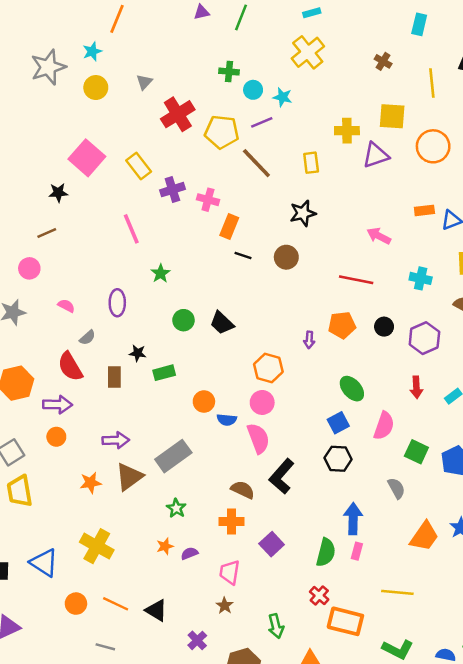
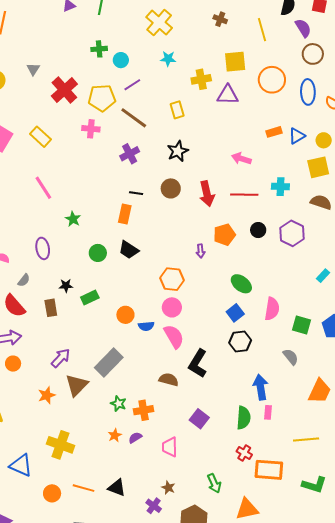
cyan star: (283, 97) -> (168, 59), moved
purple triangle: (376, 155) -> (228, 95), turned 30
purple cross: (172, 190) -> (130, 154), moved
pink cross: (208, 200) -> (91, 129), moved
orange rectangle: (229, 226) -> (125, 214), moved
red line: (356, 280) -> (244, 195), moved
red arrow: (416, 387) -> (207, 194), moved, size x1.4
purple arrow: (116, 440) -> (61, 358), turned -35
orange cross: (232, 522) -> (144, 410), moved
brown star: (225, 606) -> (168, 488), moved

